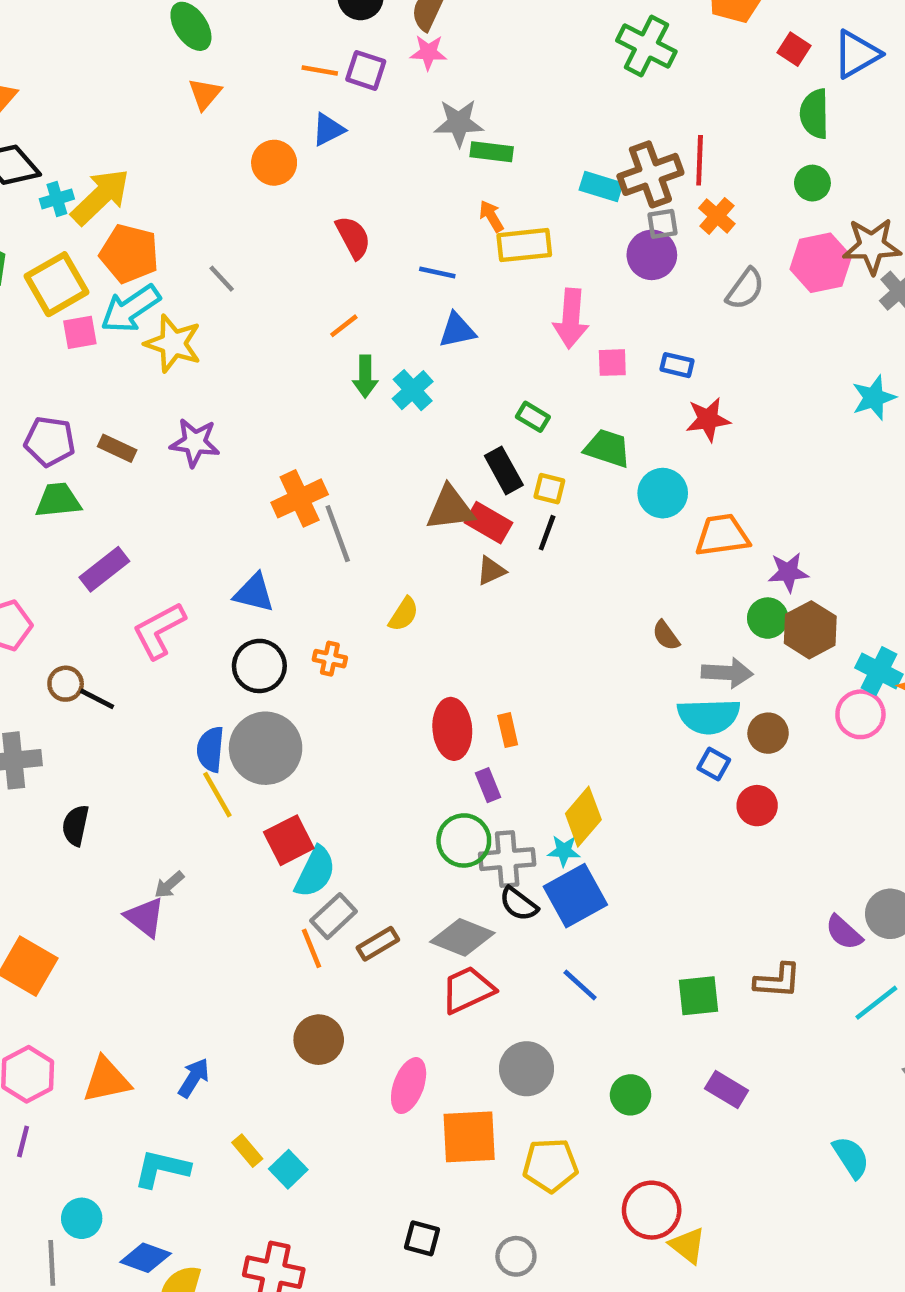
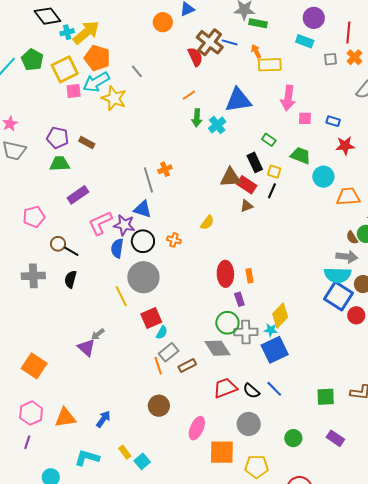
brown cross: (650, 174) -> (210, 42), moved, turned -36
purple circle: (652, 255) -> (314, 18), moved
blue line: (437, 272) -> (230, 42), moved
blue triangle: (457, 330) -> (238, 100), size x1.6
purple star: (195, 442) -> (124, 225), moved
orange cross: (300, 498) -> (165, 169), size x0.6
gray line: (338, 534) -> (148, 180), moved
brown semicircle: (666, 635) -> (352, 237), moved
blue semicircle: (210, 749) -> (117, 248), moved
blue square: (714, 764) -> (338, 296), size x2.0
black semicircle: (76, 825) -> (70, 279), moved
cyan semicircle: (315, 872) -> (162, 333), size x0.6
black semicircle: (519, 904) -> (251, 391), moved
gray diamond: (462, 937) -> (218, 348), moved, turned 32

